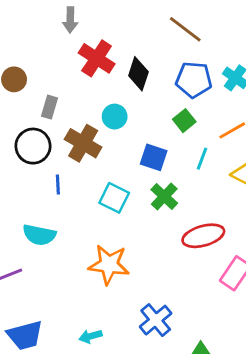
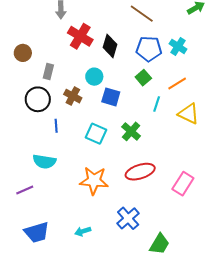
brown cross: (83, 143) -> (73, 96), size x0.7
blue square: (154, 157) -> (111, 97), moved
red ellipse: (203, 236) -> (140, 172), moved

